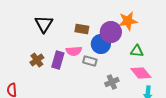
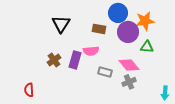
blue circle: (101, 44) -> (118, 13), moved
green triangle: (137, 51) -> (147, 47), moved
gray rectangle: (90, 61) -> (105, 72), moved
pink diamond: (141, 73) -> (129, 65), moved

